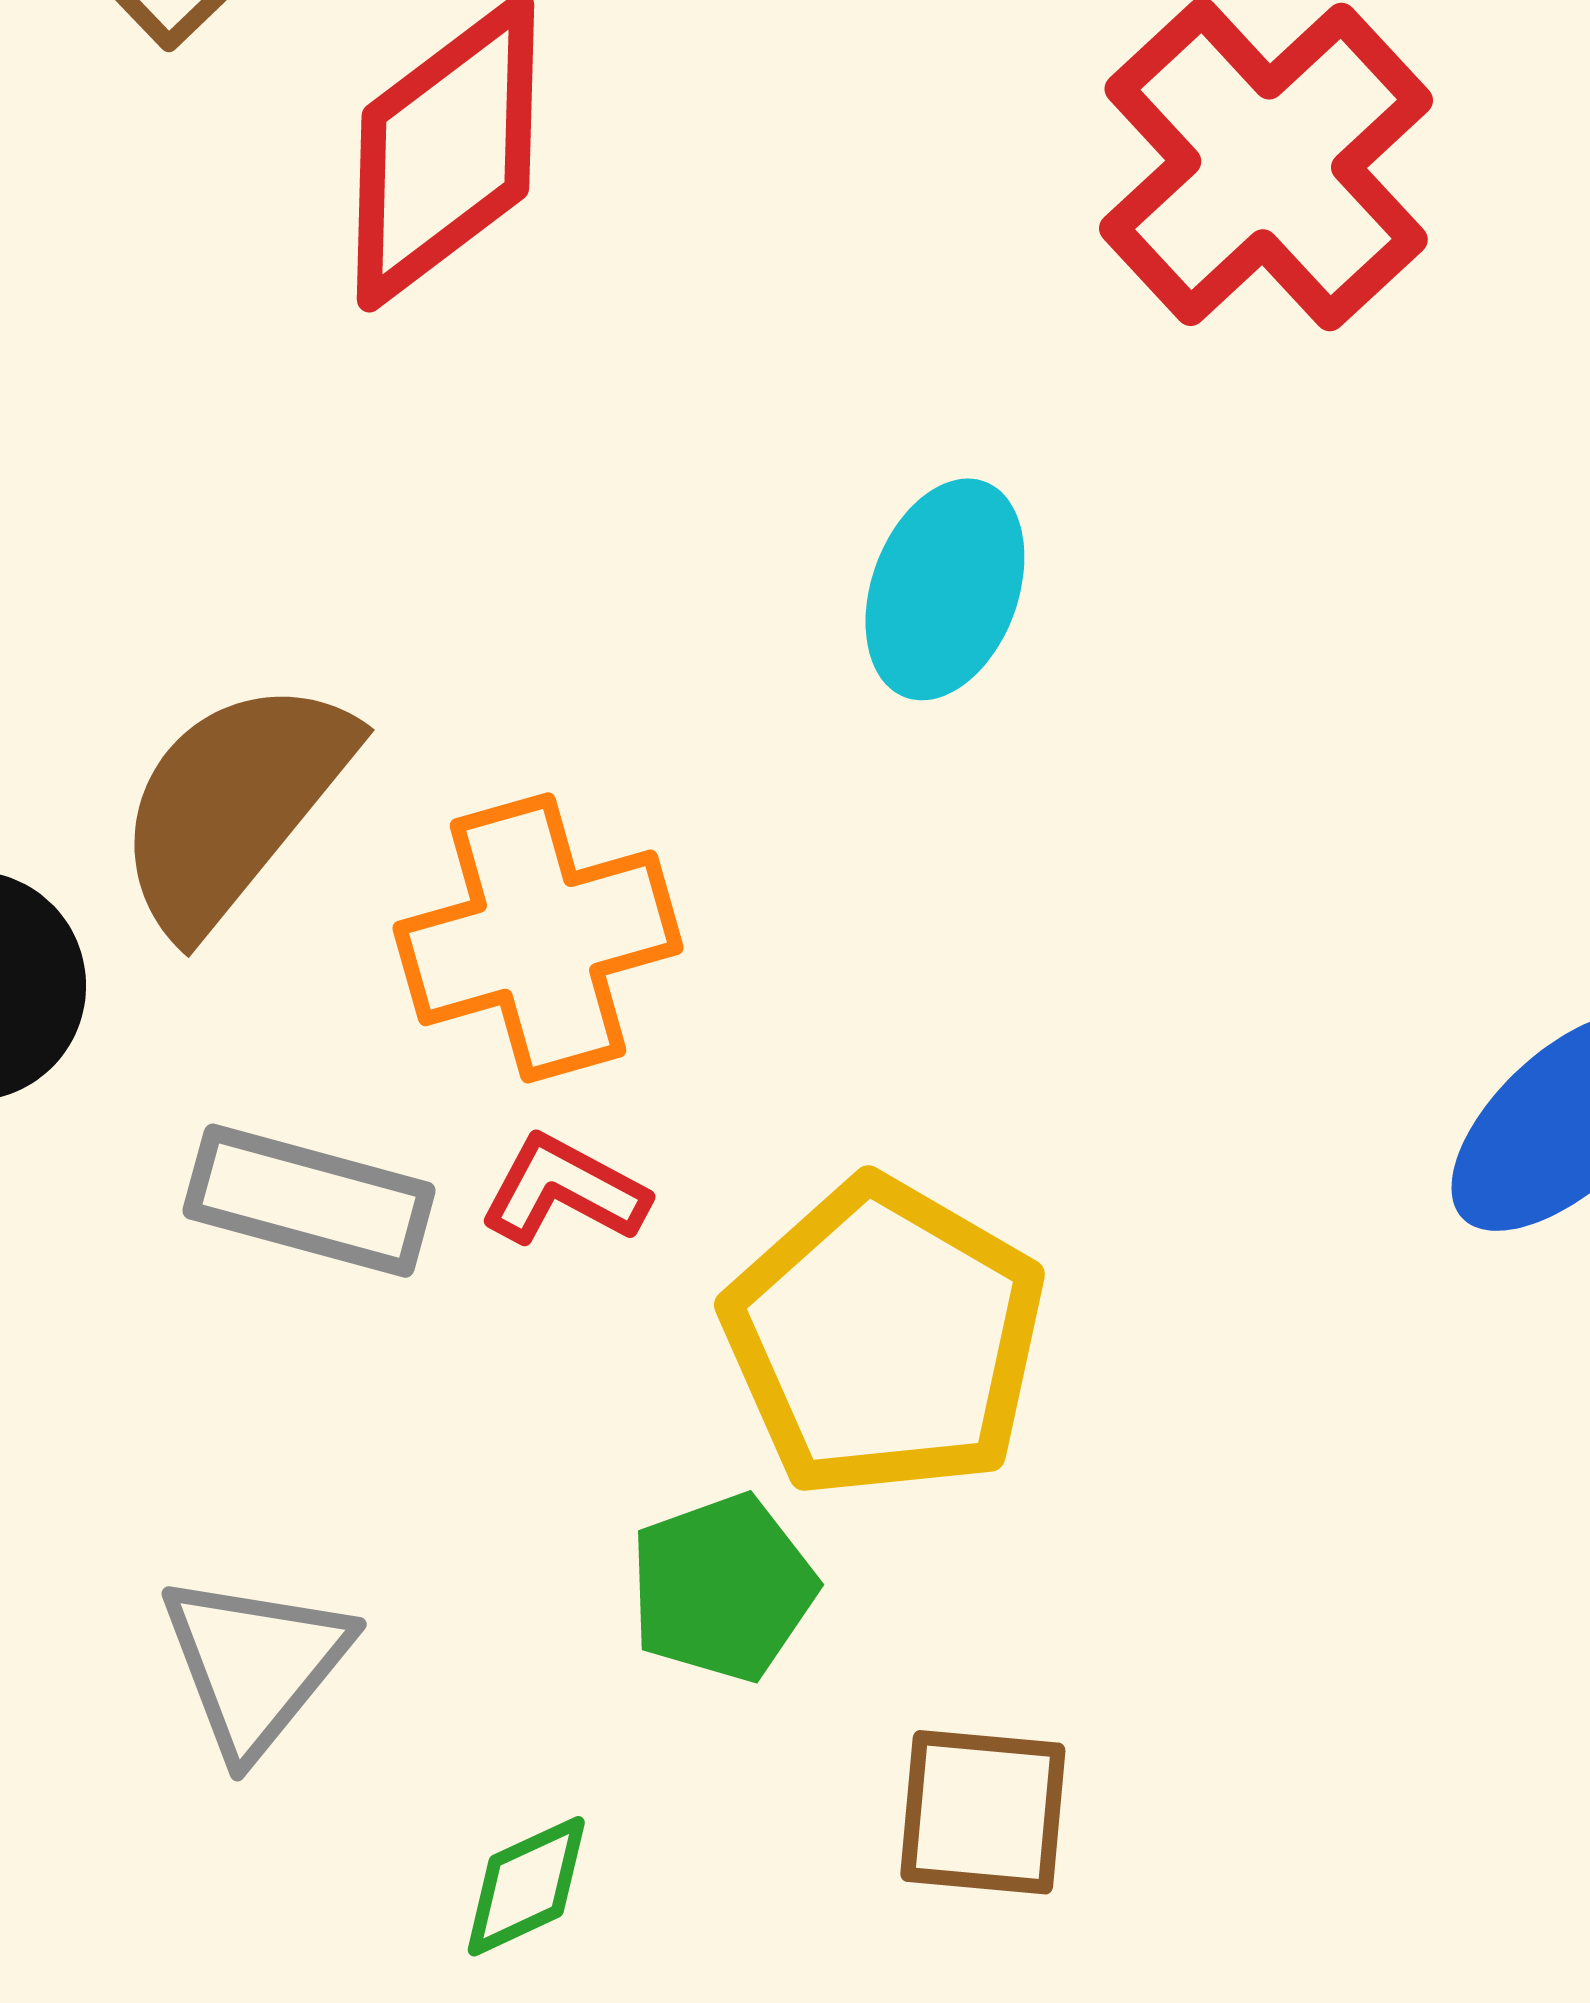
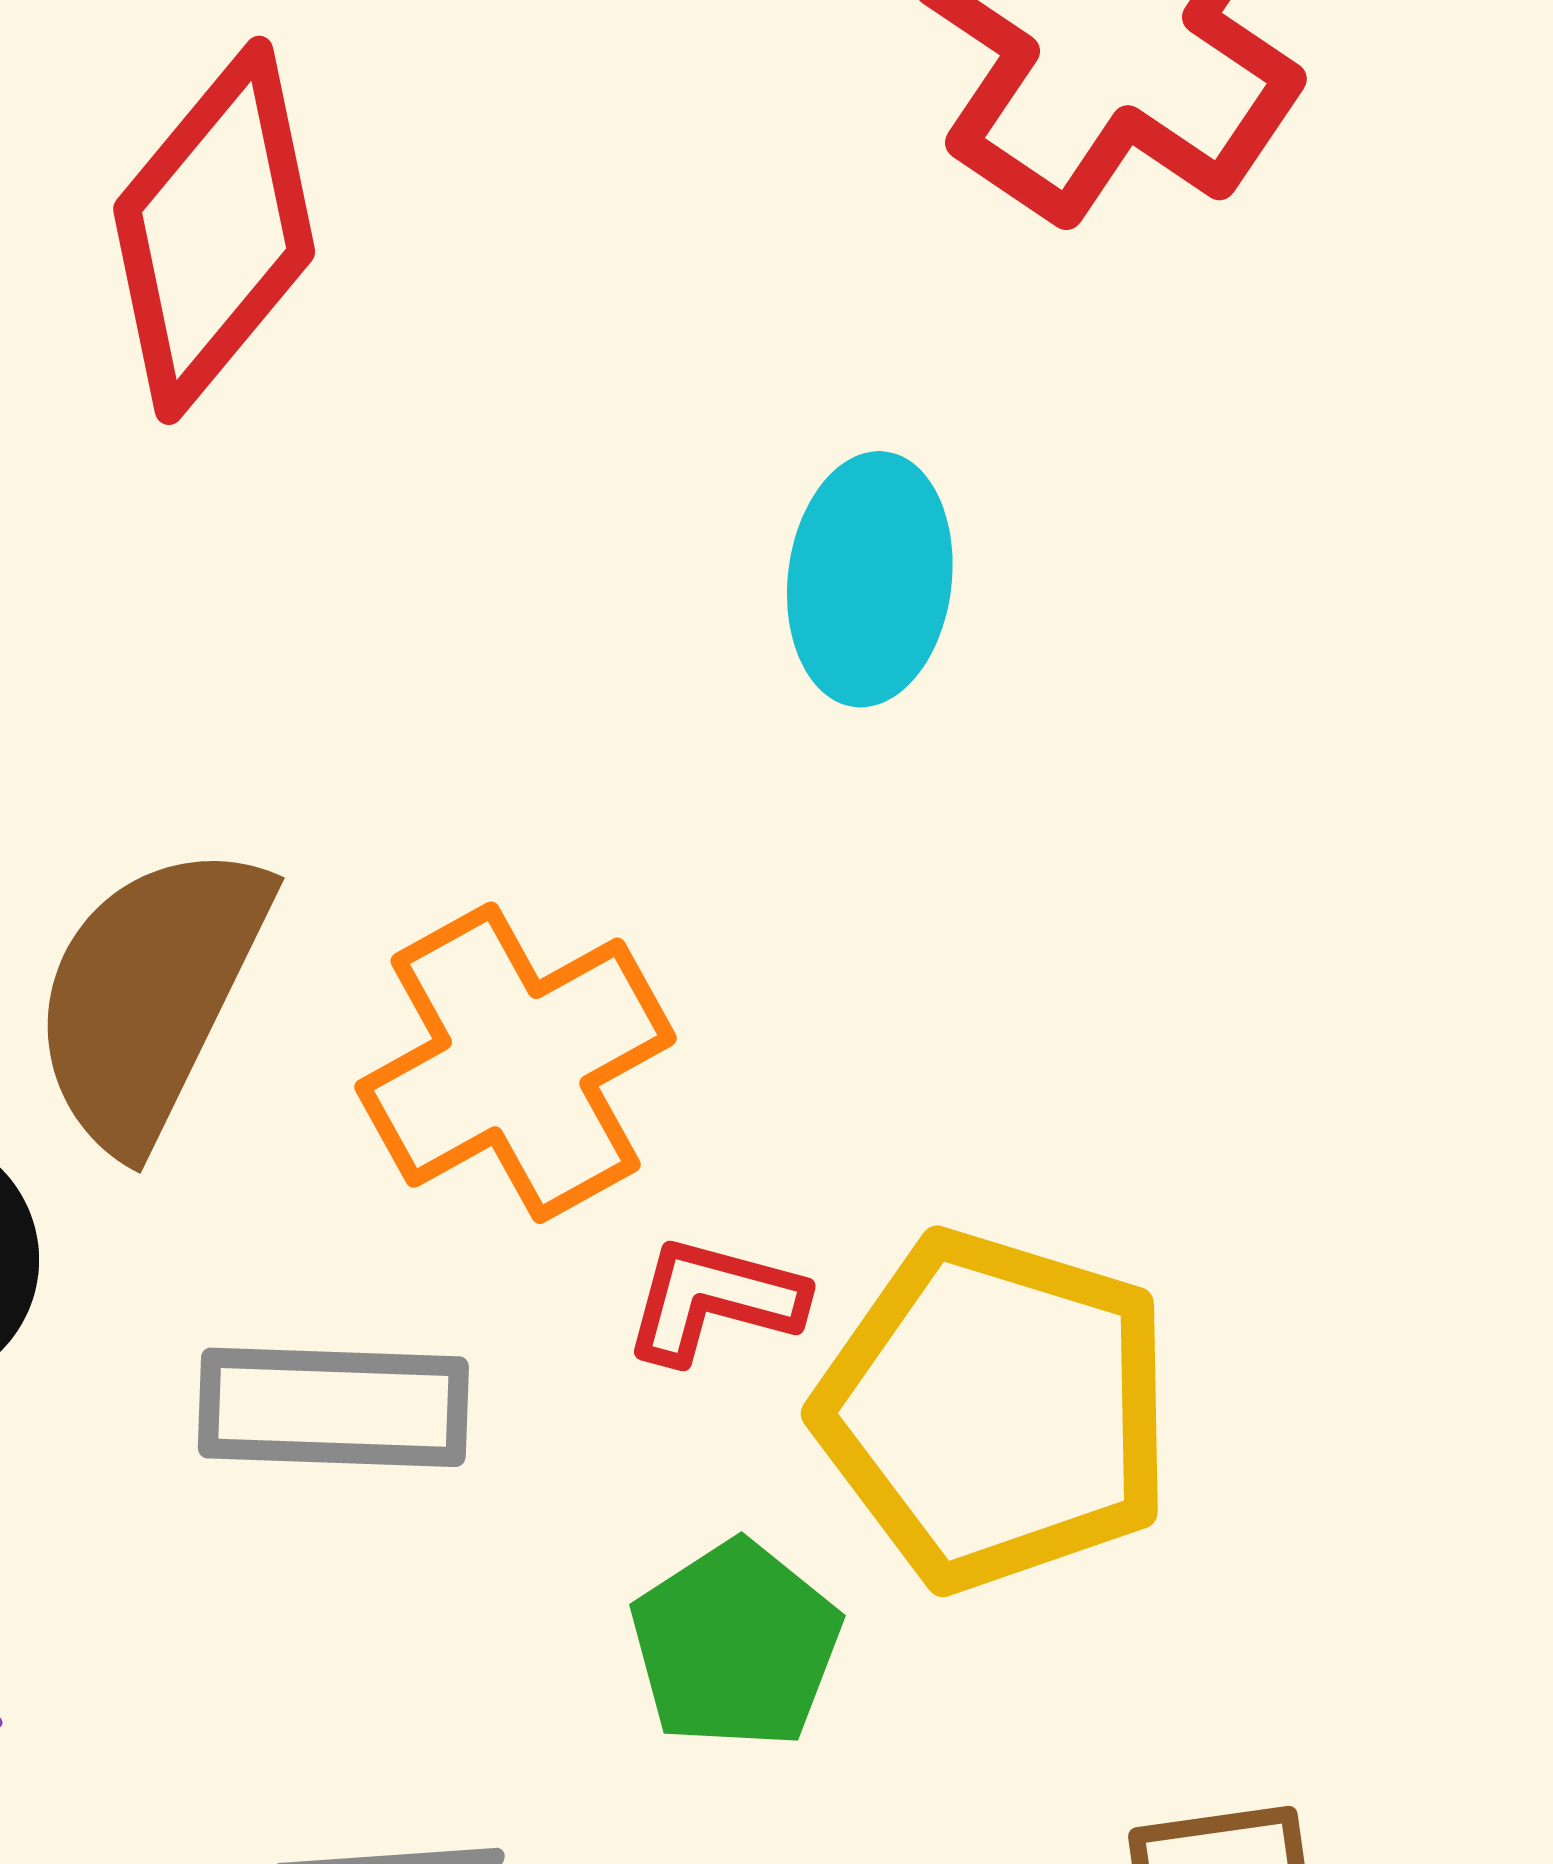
red L-shape: (564, 1190) -> (714, 1300), moved
green pentagon: (722, 1588) -> (736, 1645), moved

